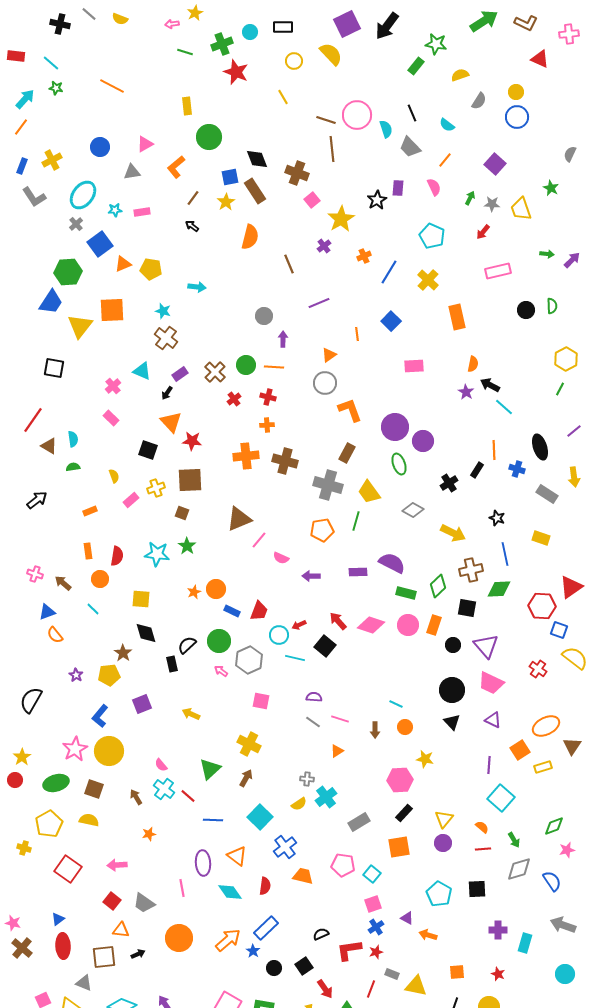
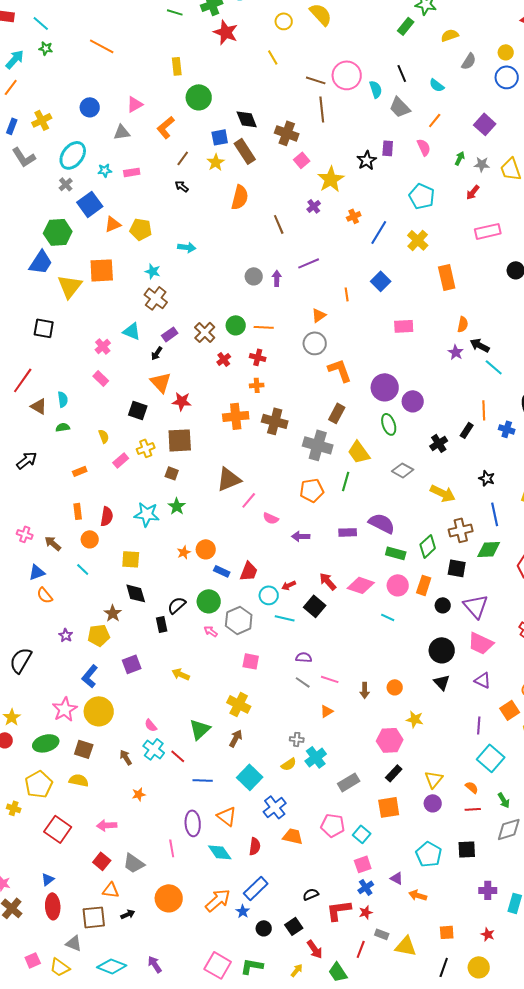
purple arrow: (283, 339) -> (277, 278), moved
cyan line: (396, 704) -> (388, 617), moved

